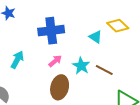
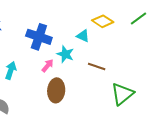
blue cross: (51, 31) -> (39, 37), turned 35
cyan star: (81, 66) -> (65, 54), moved

